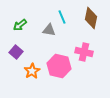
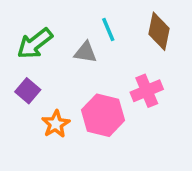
green arrow: (20, 25) -> (35, 44), size x1.5
pink cross: (84, 52) -> (147, 91), turned -36

